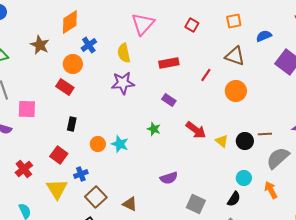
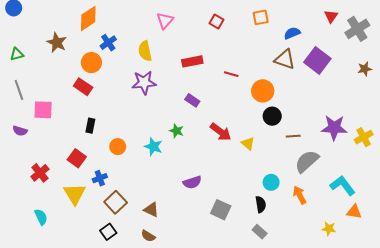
pink triangle: (143, 24) -> (165, 21), size x0.7
brown triangle: (235, 56) -> (285, 59), moved
red line: (206, 75) -> (231, 74), turned 72
black circle: (245, 141) -> (272, 116), moved
cyan star: (120, 144) -> (153, 147), moved
black semicircle: (234, 199) -> (261, 204), turned -42

